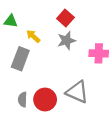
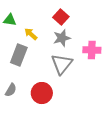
gray triangle: (77, 92) -> (62, 64), moved, turned 45
gray semicircle: (23, 99) -> (11, 90), moved, turned -152

